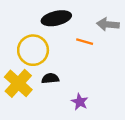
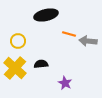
gray arrow: (108, 24) -> (88, 41), moved
yellow circle: (33, 50) -> (18, 41), moved, size x0.6

